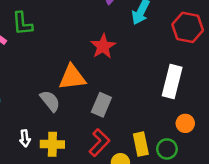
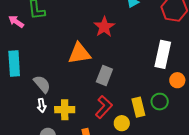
gray semicircle: (50, 101) -> (42, 84), moved
orange circle: (185, 123) -> (177, 80), moved
green circle: (167, 149) -> (160, 102), moved

